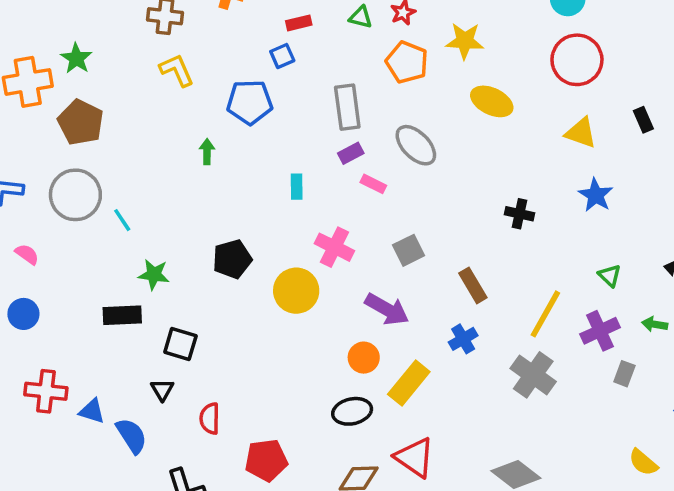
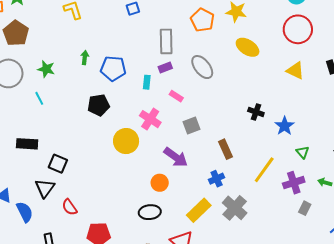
blue pentagon: (250, 102) -> (113, 68), moved
pink rectangle: (373, 184) -> (176, 96), moved
cyan rectangle: (297, 187) -> (147, 82), moved
blue star: (596, 195) -> (285, 126), moved
cyan line: (122, 220) -> (39, 98), moved
black pentagon: (232, 259) -> (99, 105), moved
green star: (154, 274) -> (46, 69), moved
gray cross: (533, 375) -> (235, 208), moved
yellow rectangle: (409, 383) -> (199, 210), moved
black triangle: (162, 390) -> (45, 188), size x1.5
red semicircle: (210, 419) -> (70, 207), turned -42

